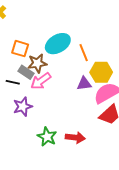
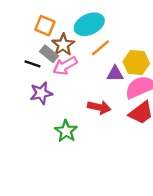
orange line: (84, 53) -> (100, 48), moved, turned 66
brown star: (37, 63) -> (63, 45), turned -30
red arrow: (75, 138) -> (99, 107), moved

